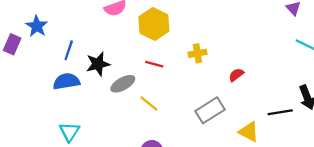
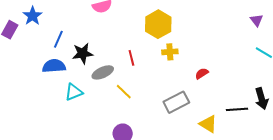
yellow hexagon: (154, 24) -> (158, 24), moved
red line: (154, 64) -> (131, 58), turned 56
cyan triangle: (70, 132) -> (74, 92), moved, turned 30

